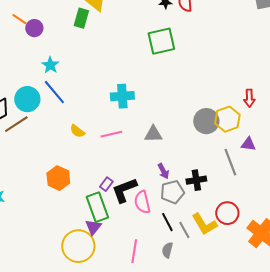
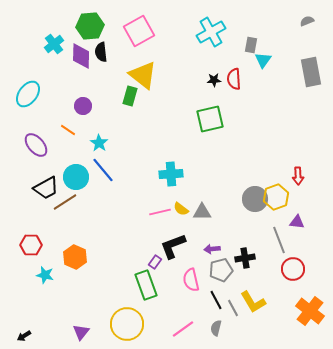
orange line: (19, 19) -> (68, 130), moved
yellow semicircle: (77, 131) -> (181, 209), moved
purple arrow: (163, 171) -> (212, 249), turned 112
orange hexagon: (58, 178) -> (75, 257), moved
black L-shape: (124, 190) -> (173, 246), moved
red circle: (227, 213) -> (293, 269), moved
purple triangle: (93, 227) -> (81, 332), moved
pink line: (134, 251) -> (183, 329), turned 45

